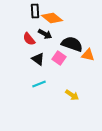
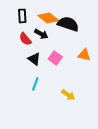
black rectangle: (35, 11) -> (22, 16), moved
black semicircle: (72, 44) -> (68, 24), moved
cyan line: (39, 84) -> (35, 84), turned -48

